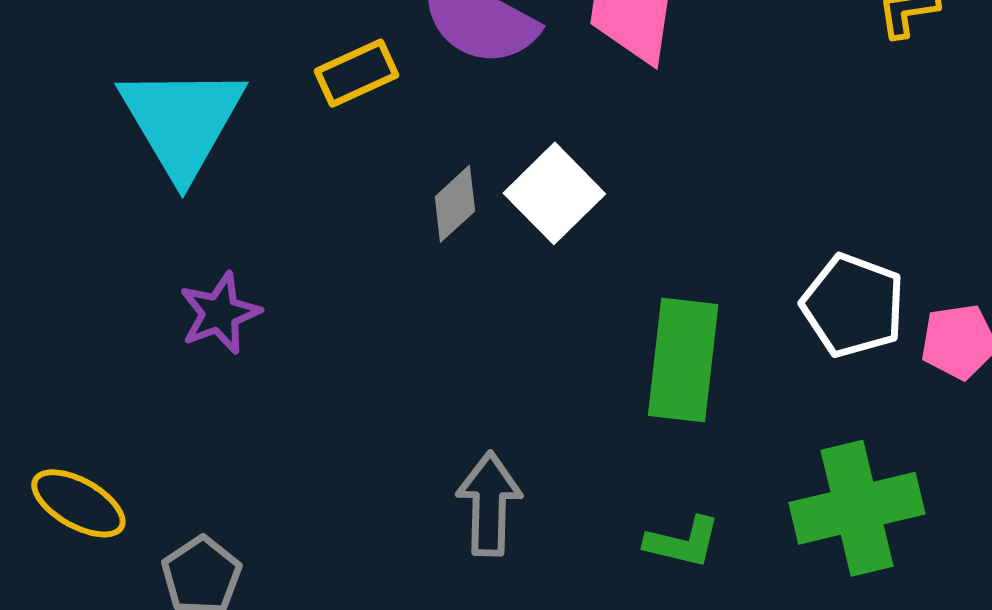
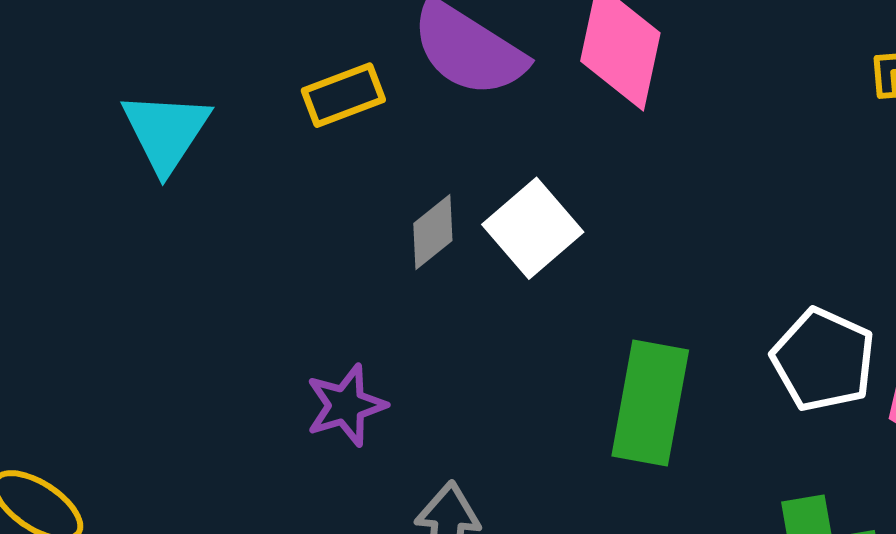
cyan triangle: (182, 121) -> (166, 131), size x0.7
purple star: (220, 313) -> (346, 405), moved

